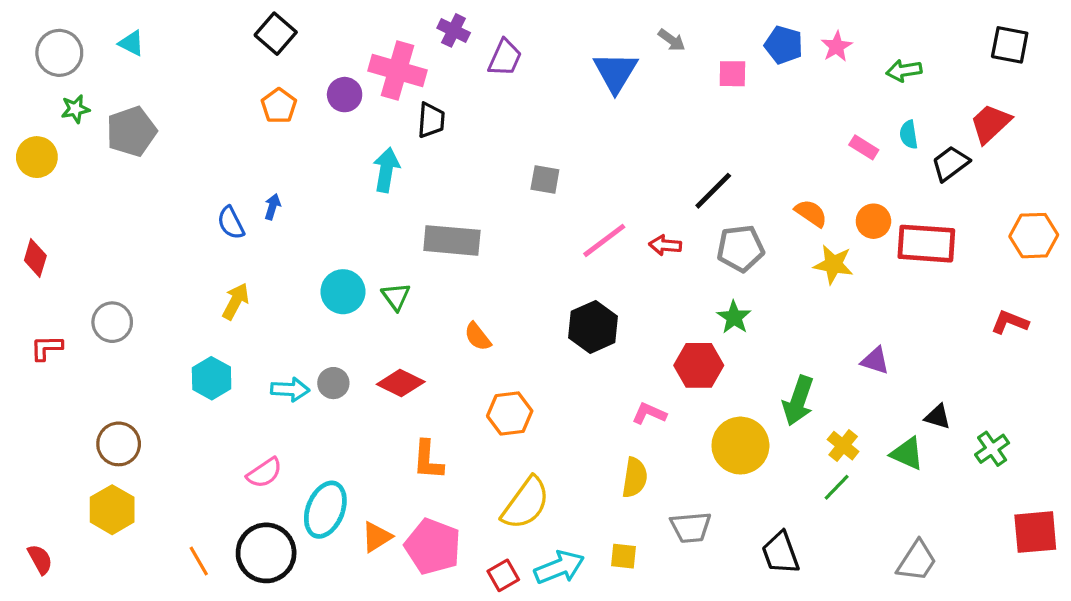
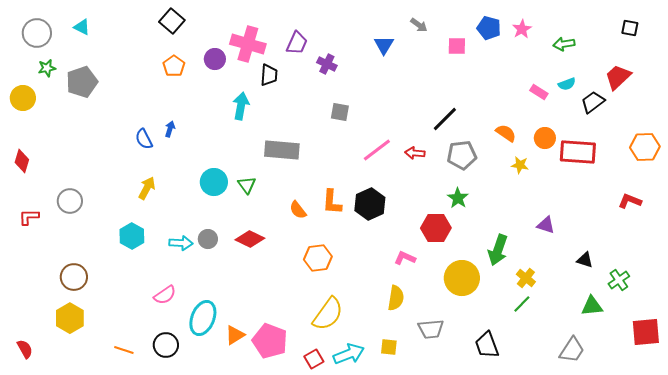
purple cross: (454, 30) -> (327, 64), moved
black square: (1010, 45) -> (630, 28), size x0.7
purple trapezoid: (505, 58) -> (297, 43), moved
blue triangle: (615, 72) -> (384, 45), size x0.7
cyan semicircle: (909, 135) -> (567, 84), turned -102
yellow star: (833, 264) -> (520, 165), size x0.7
green triangle: (907, 454) -> (592, 306), moved, turned -30
orange L-shape: (428, 460) -> (332, 202), moved
black circle: (266, 553) -> (166, 345), size x0.7
orange line: (199, 561) -> (124, 350), turned -42

